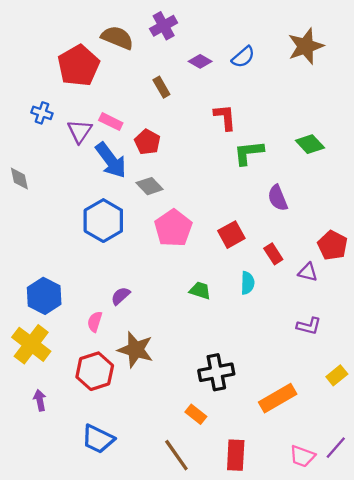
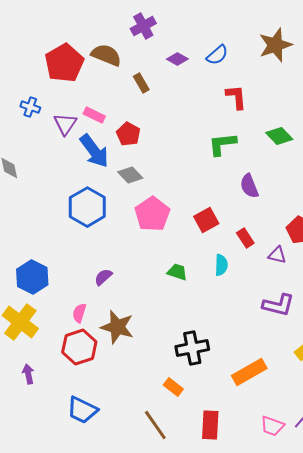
brown semicircle: (117, 38) -> (106, 55), moved
red L-shape: (225, 117) -> (236, 97), moved
pink semicircle: (95, 322) -> (79, 313), moved
purple L-shape: (309, 326) -> (278, 305), size x1.4

